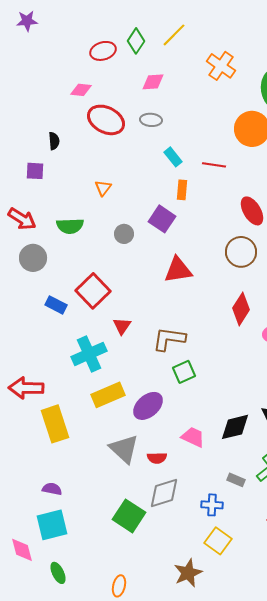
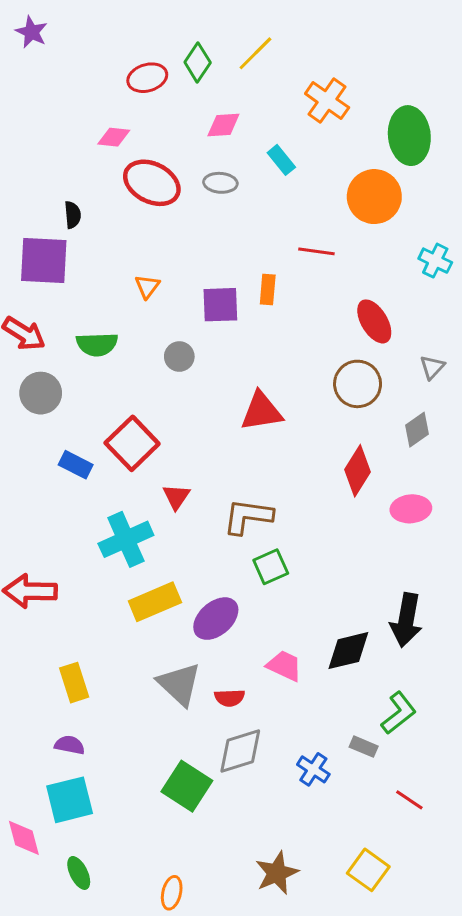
purple star: (27, 21) -> (31, 32), turned 30
cyan rectangle: (173, 157) -> (281, 160), moved
purple square: (35, 171) -> (44, 261), size x1.8
purple square: (162, 219) -> (220, 305), moved, turned -36
yellow rectangle: (55, 424) -> (74, 683), moved, size x0.7
gray rectangle: (236, 480) -> (364, 747), moved
blue cross: (212, 505) -> (313, 769), turned 30
yellow square: (218, 541) -> (368, 870), moved

